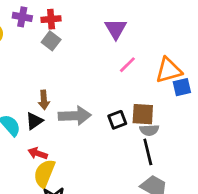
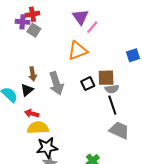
purple cross: (22, 17) -> (23, 22), moved
pink line: (127, 65) -> (92, 27), moved
orange triangle: (169, 70) -> (78, 51), moved
gray arrow: (75, 116) -> (56, 83), turned 80
yellow semicircle: (44, 173) -> (38, 128), turned 70

